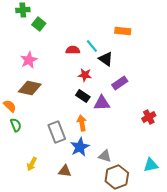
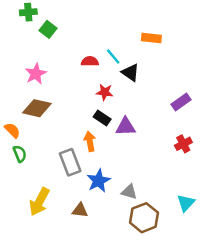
purple rectangle: (120, 83) -> (181, 102), moved
orange arrow: (82, 123) -> (90, 141), moved
yellow arrow: (32, 164) -> (39, 202), size x1.6
cyan triangle: (151, 165) -> (186, 203), turned -35

